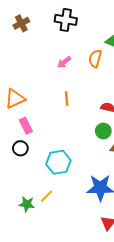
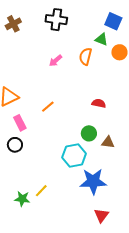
orange line: (67, 98) -> (48, 107), moved, turned 56
green circle: (103, 131) -> (89, 133), moved
cyan hexagon: (58, 162) -> (74, 156), moved

